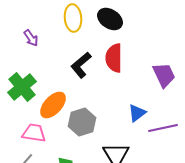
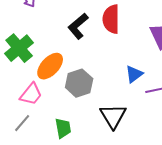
pink trapezoid: (34, 133) -> (31, 94), turned 120

